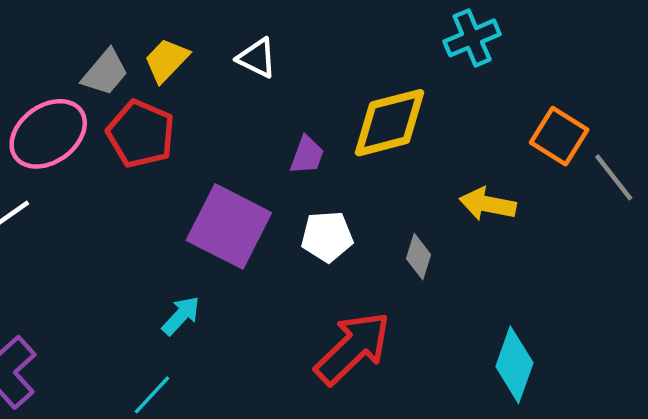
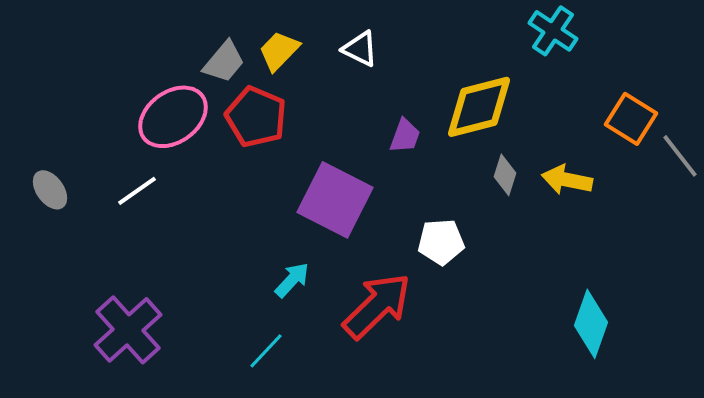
cyan cross: (472, 38) -> (553, 31), turned -33
white pentagon: (327, 236) -> (441, 242), moved
gray diamond: (419, 257) -> (505, 175), moved
red arrow: (353, 348) -> (377, 306), moved

